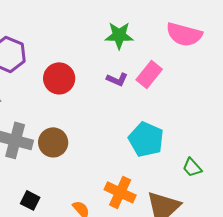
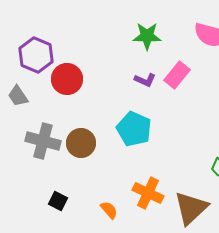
red circle: (59, 78) -> (67, 79), moved
cyan pentagon: (146, 139) -> (134, 129), moved

